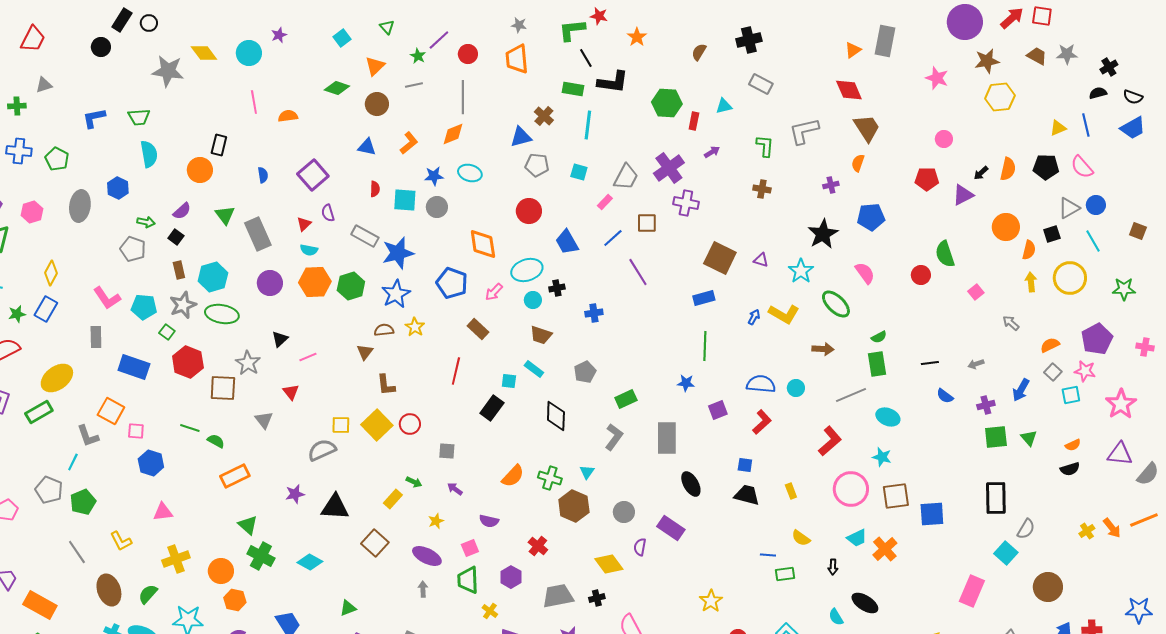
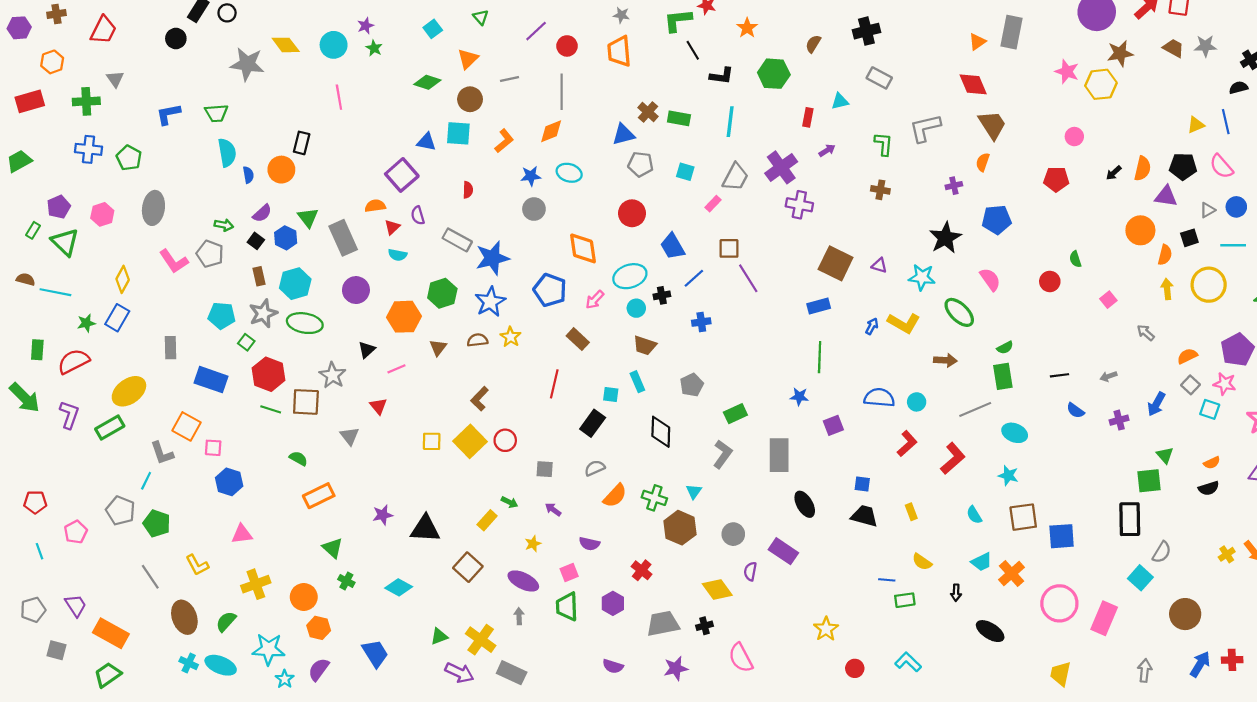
green star: (418, 56) -> (374, 48), moved
black L-shape: (613, 82) -> (722, 76), size x0.7
gray triangle: (44, 85) -> (115, 79), turned -48
green rectangle: (573, 89) -> (679, 118), moved
yellow hexagon: (1000, 97) -> (1101, 84), moved
green hexagon: (667, 103) -> (774, 74), moved
green cross: (17, 106) -> (86, 101), size x1.4
orange semicircle: (288, 116) -> (375, 206), moved
cyan line: (588, 125) -> (730, 122), moved
blue triangle: (367, 147) -> (426, 142), moved
blue semicircle: (263, 175) -> (248, 175), moved
blue hexagon: (118, 188) -> (286, 238), moved
purple triangle: (963, 195) -> (1166, 196), moved, turned 35
cyan square: (405, 200) -> (458, 133), moved
gray triangle: (1069, 208) -> (1208, 210), size x0.7
brown square: (647, 223) -> (729, 248), moved
blue line: (613, 238) -> (694, 278), moved
cyan line: (1093, 241) -> (1233, 245), turned -60
green semicircle: (945, 254) -> (1075, 259), size x0.6
cyan star: (801, 271) -> (922, 277), turned -30
orange hexagon: (315, 282) -> (404, 317), moved
pink L-shape: (107, 298) -> (174, 261), moved
brown triangle: (365, 352) -> (438, 348), moved
cyan rectangle: (534, 369) -> (637, 382), turned 30
brown L-shape: (386, 385) -> (480, 399), turned 50
cyan square: (1071, 395) -> (1210, 409), turned 30
red L-shape: (762, 422) -> (907, 444), moved
green line: (190, 428) -> (271, 409), moved
green square: (996, 437) -> (1149, 481), moved
gray semicircle: (322, 450) -> (595, 468), moved, size x0.7
pink circle: (851, 489) -> (1059, 603), moved
green pentagon: (83, 502) -> (157, 523), turned -30
green cross: (261, 556) -> (346, 581), size x0.6
yellow cross: (490, 611) -> (481, 640), moved, size x1.8
cyan semicircle: (836, 617) -> (974, 515), moved

